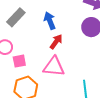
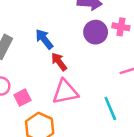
red arrow: (56, 42) -> (59, 62), turned -56

